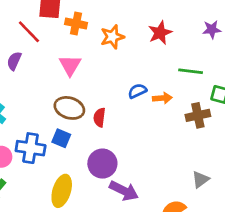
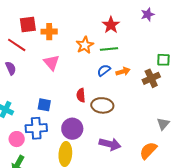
orange star: (112, 37) -> (85, 45), moved
purple semicircle: (14, 61) -> (11, 68), turned 144
green line: (191, 71) -> (109, 49), moved
brown ellipse: (69, 108) -> (102, 105), moved
blue square: (61, 138) -> (44, 105), moved
purple circle: (102, 164) -> (72, 129), moved

